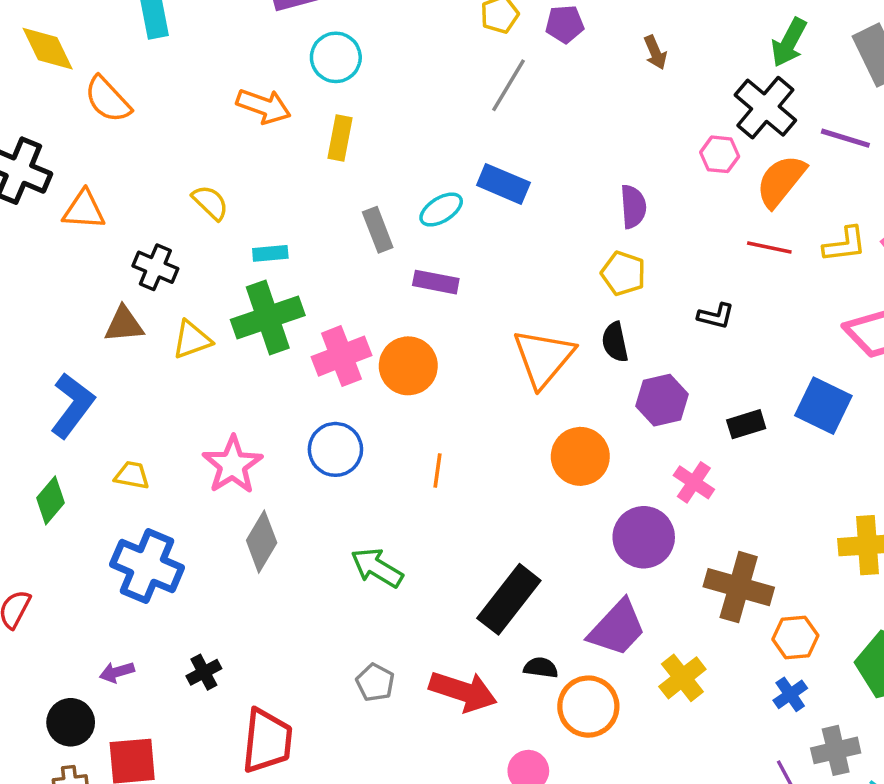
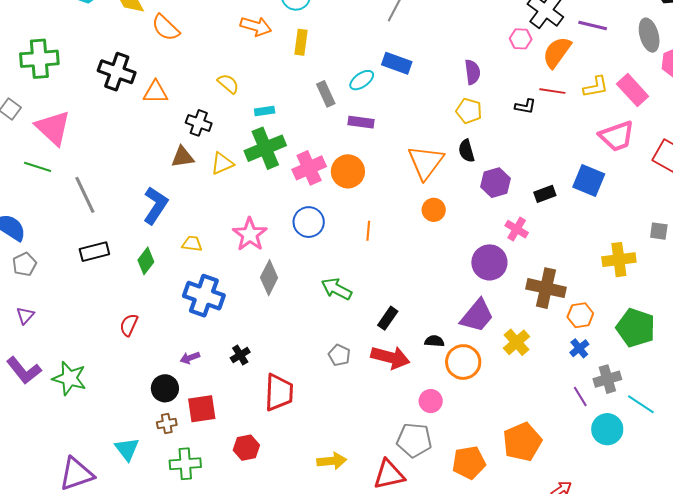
black L-shape: (716, 316) -> (525, 106), moved
orange circle: (580, 456) -> (434, 210), moved, size x0.7
black rectangle: (509, 599) -> (388, 318), moved, size x0.6

